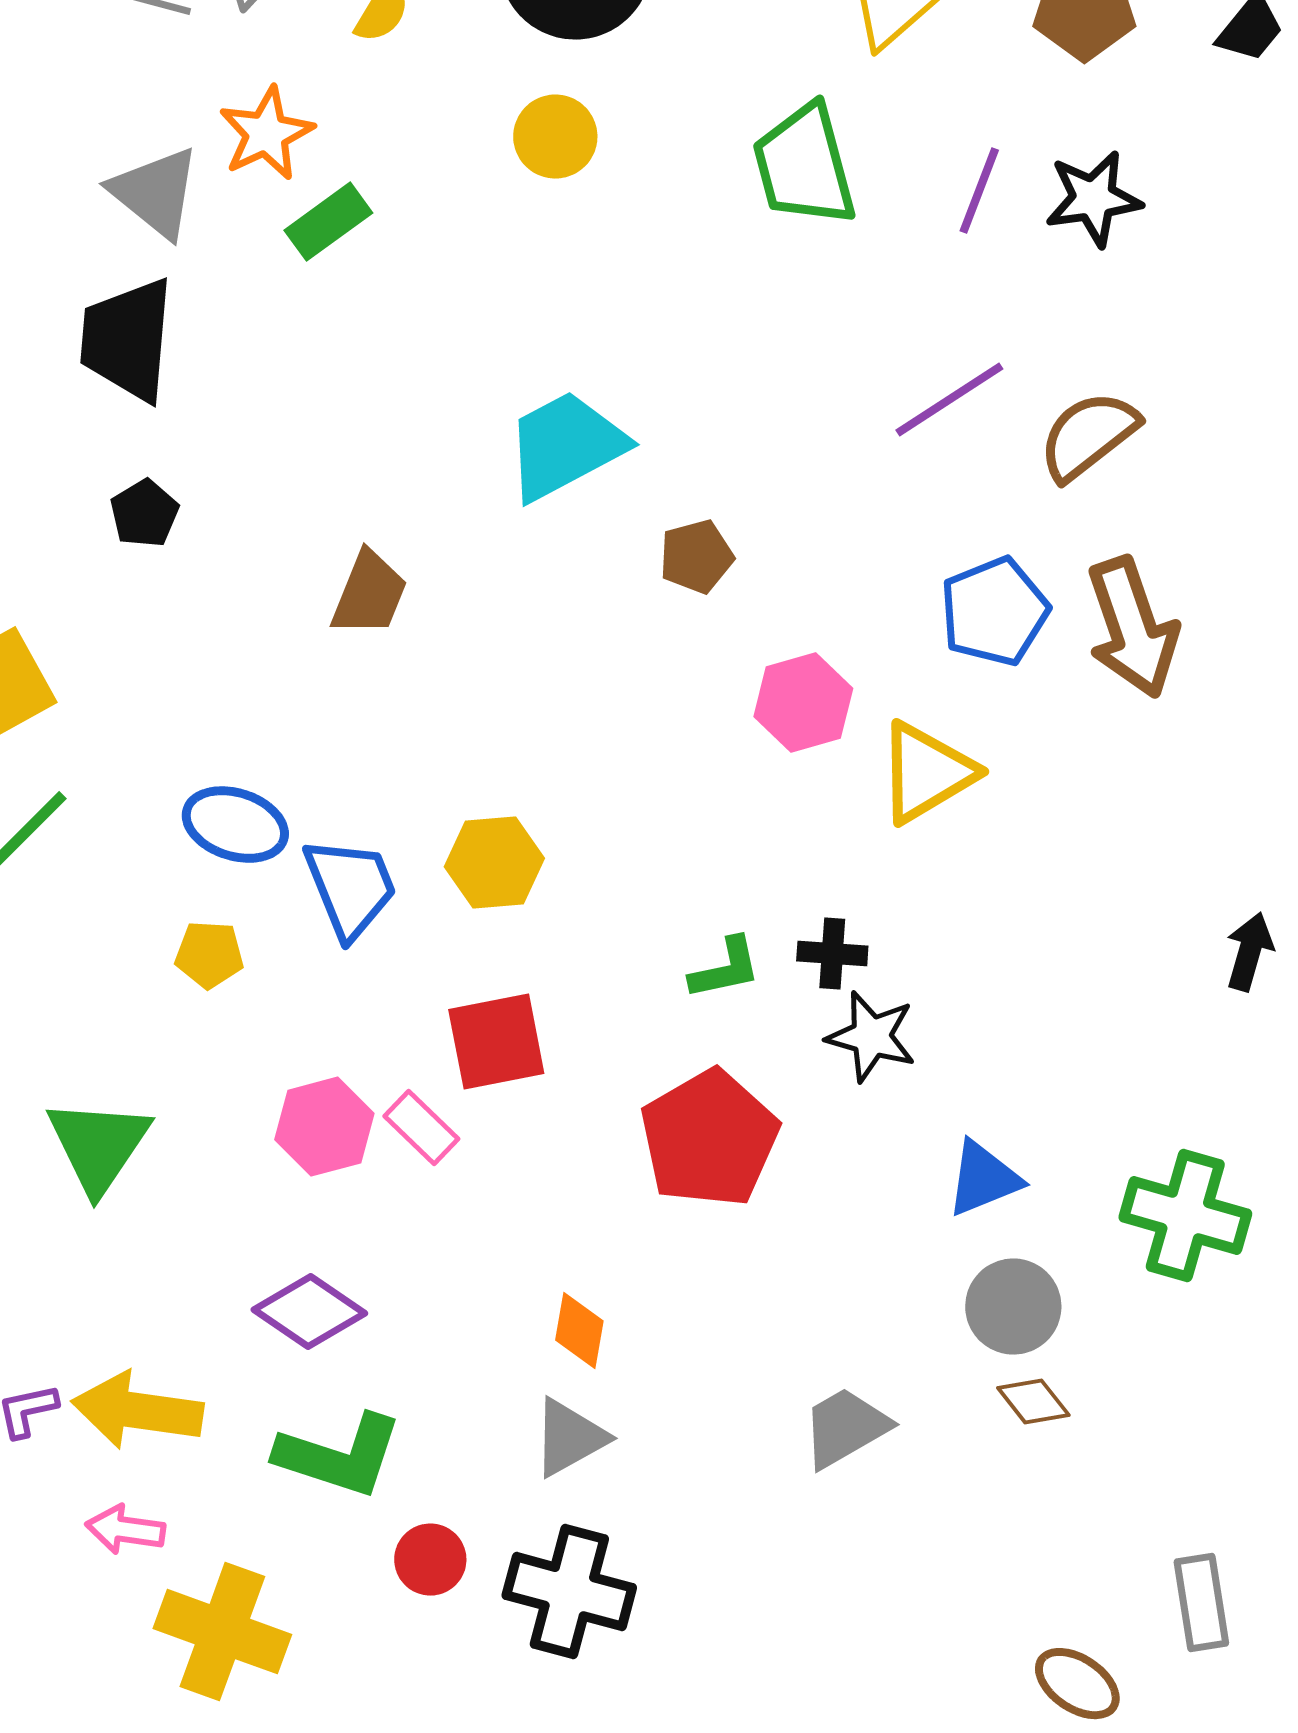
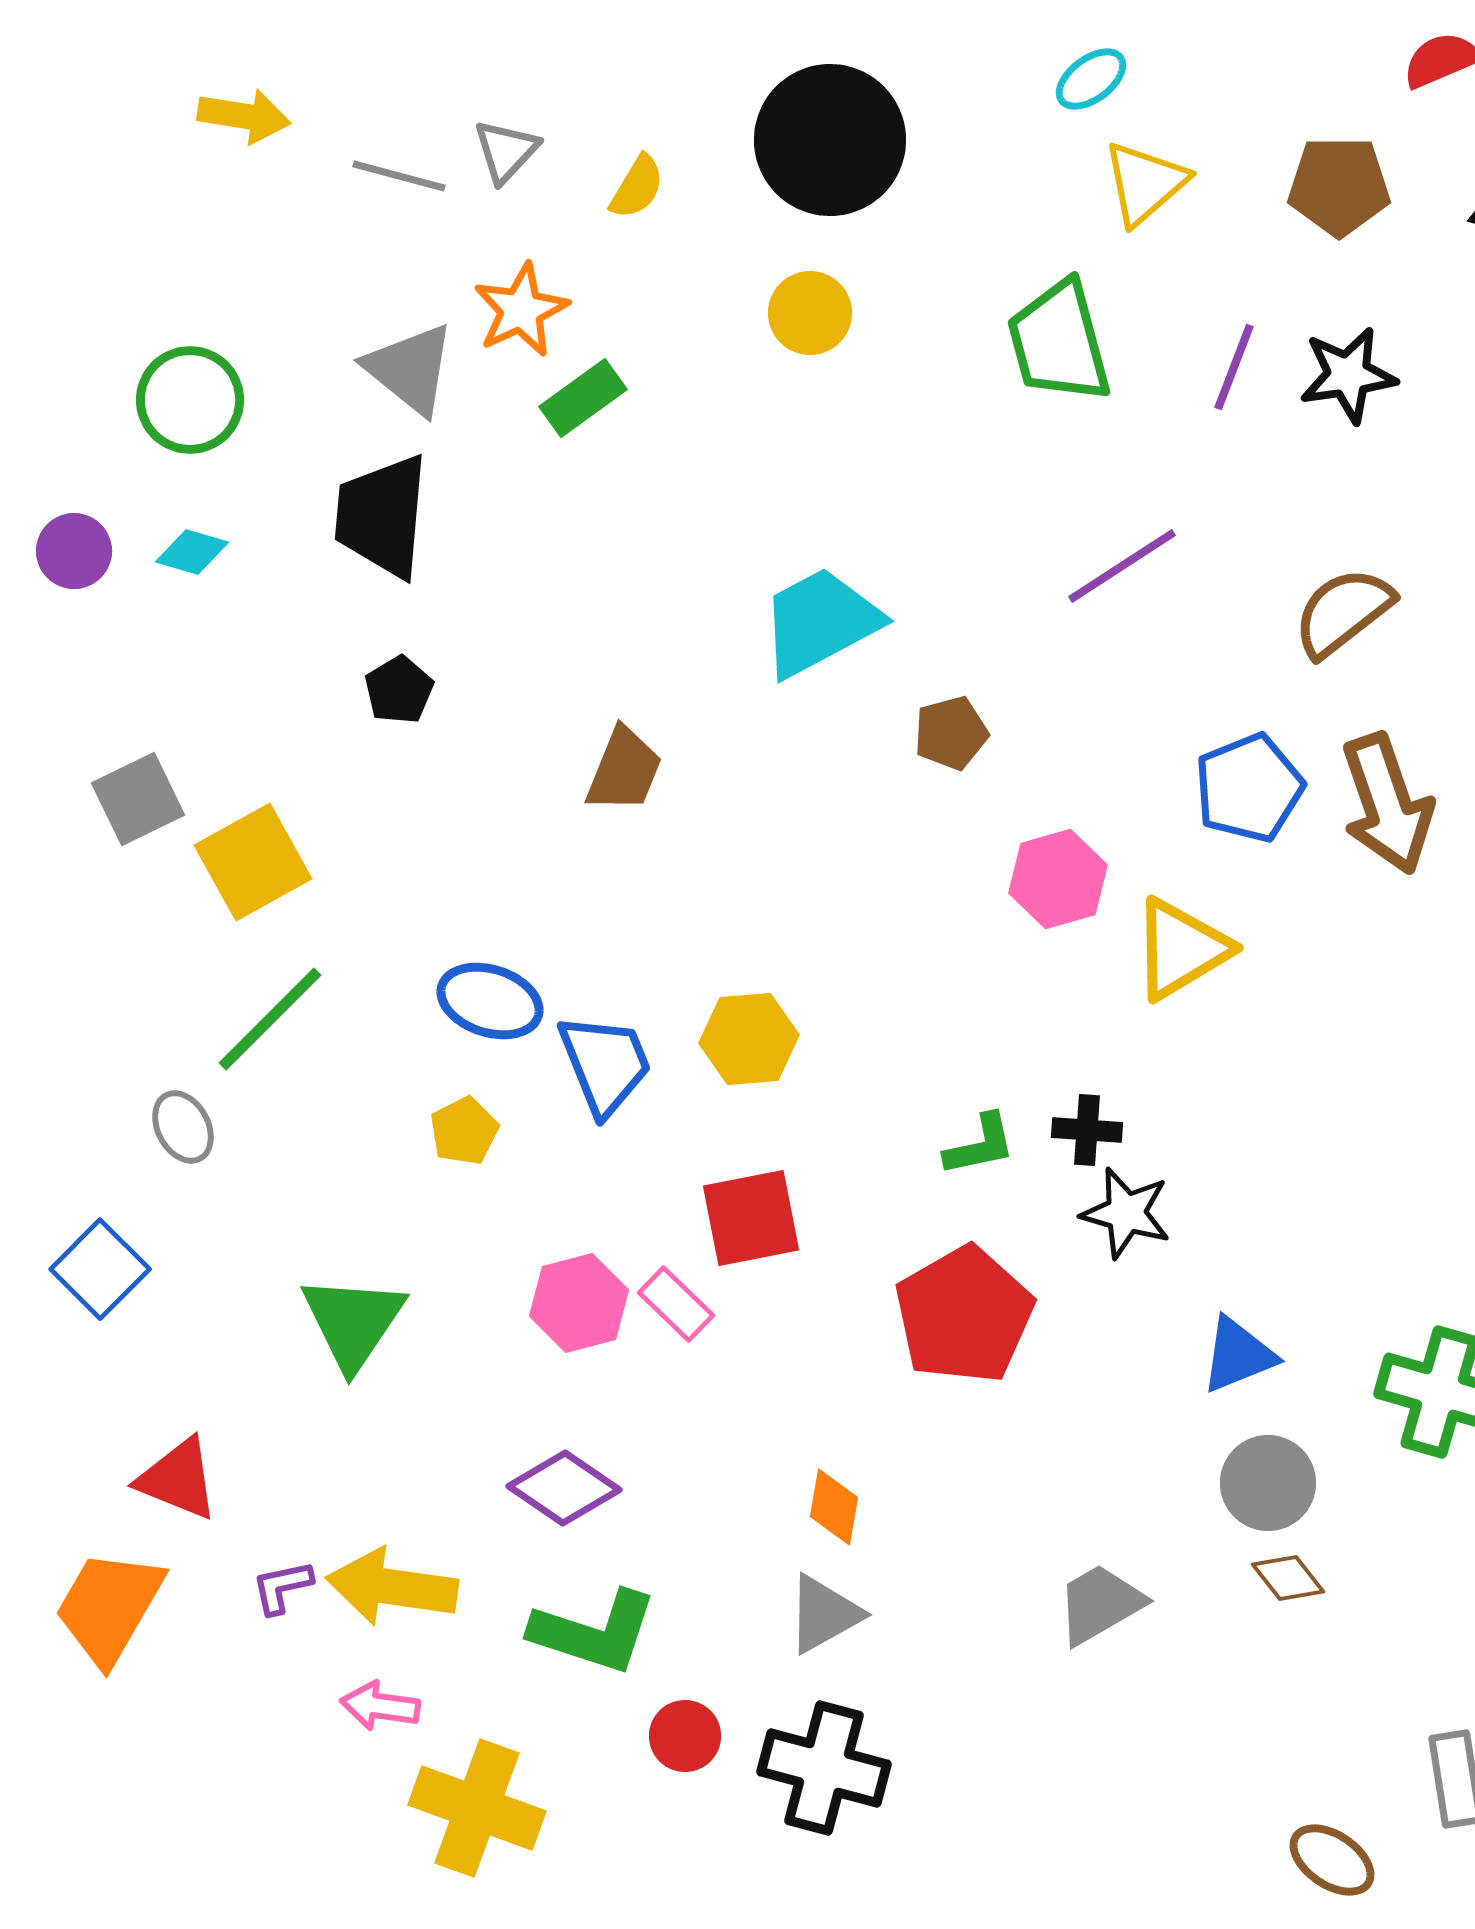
purple line: (949, 400) -> (1122, 566), moved
yellow pentagon: (209, 955) -> (464, 1131), turned -30

